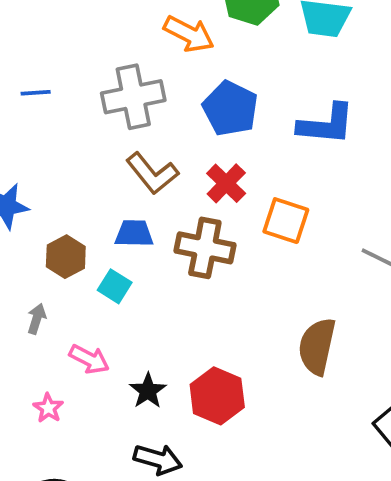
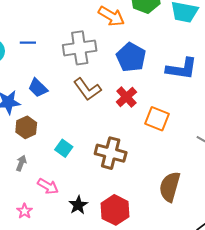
blue trapezoid: (134, 233) -> (38, 88), moved, turned -140
brown cross: (205, 248) -> (111, 153), moved
brown hexagon: (66, 257) -> (26, 127), moved

